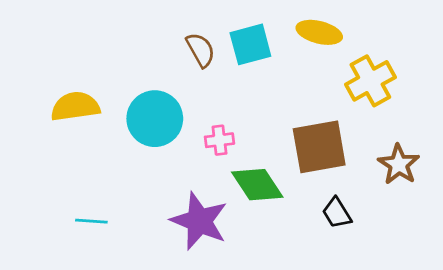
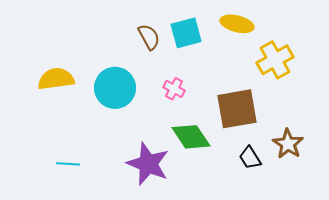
pink cross: (219, 140) -> (174, 89), moved, turned 35
brown star: (399, 164) -> (288, 144), moved

